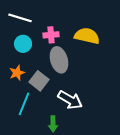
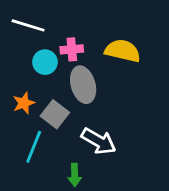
cyan circle: (23, 44) -> (45, 62), moved

